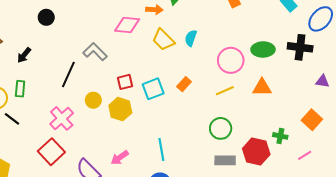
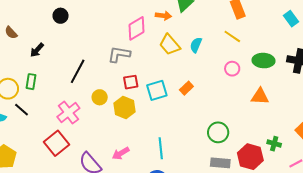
pink diamond: (127, 25) -> (137, 28), turned -40
gray L-shape: (95, 52) -> (119, 54), moved, turned -40
pink circle: (231, 60) -> (232, 69), size x0.6
yellow line: (225, 91) -> (232, 36), moved, turned 54

